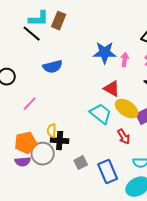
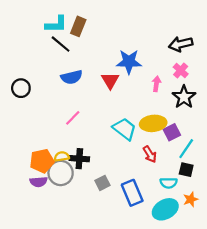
black line: (32, 34) -> (61, 44), moved
pink arrow: (125, 60) -> (156, 84), moved
red triangle: (112, 89) -> (110, 80), moved, turned 30
pink line: (30, 104) -> (73, 118), moved
yellow ellipse: (127, 109) -> (153, 123), turned -40
yellow semicircle: (52, 131) -> (62, 156), moved, turned 80

